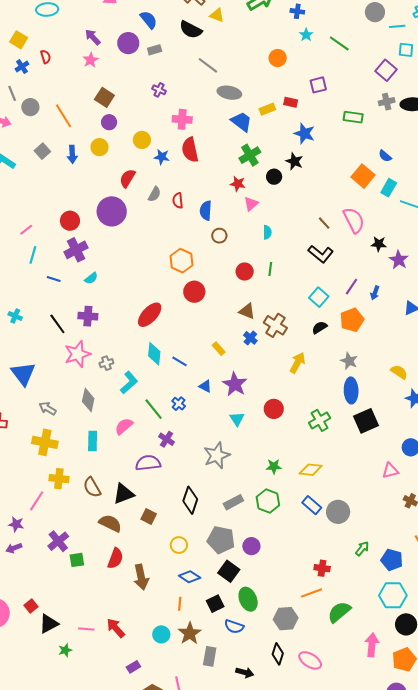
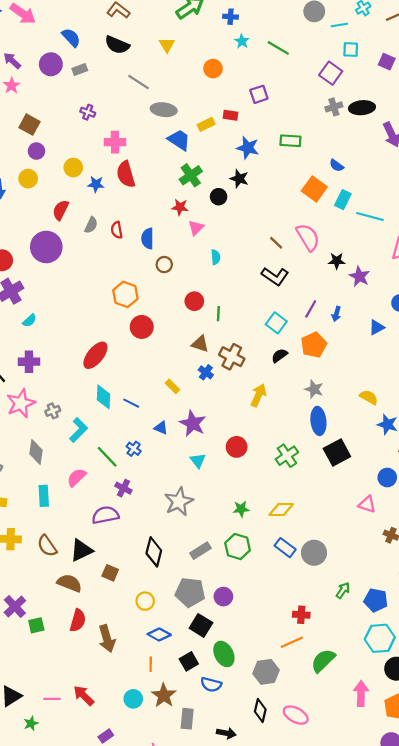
yellow triangle: (217, 15) -> (167, 45), moved, turned 42
green rectangle: (353, 117) -> (290, 141), moved
green line: (270, 269) -> (218, 314), moved
pink triangle: (390, 471) -> (367, 504), turned 36

